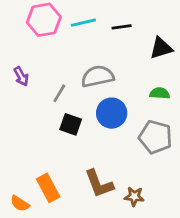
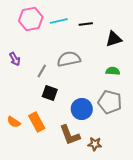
blue circle: (112, 113) -> (82, 109), moved
orange rectangle: (48, 188) -> (37, 122), moved
orange semicircle: (20, 204) -> (14, 122), moved

